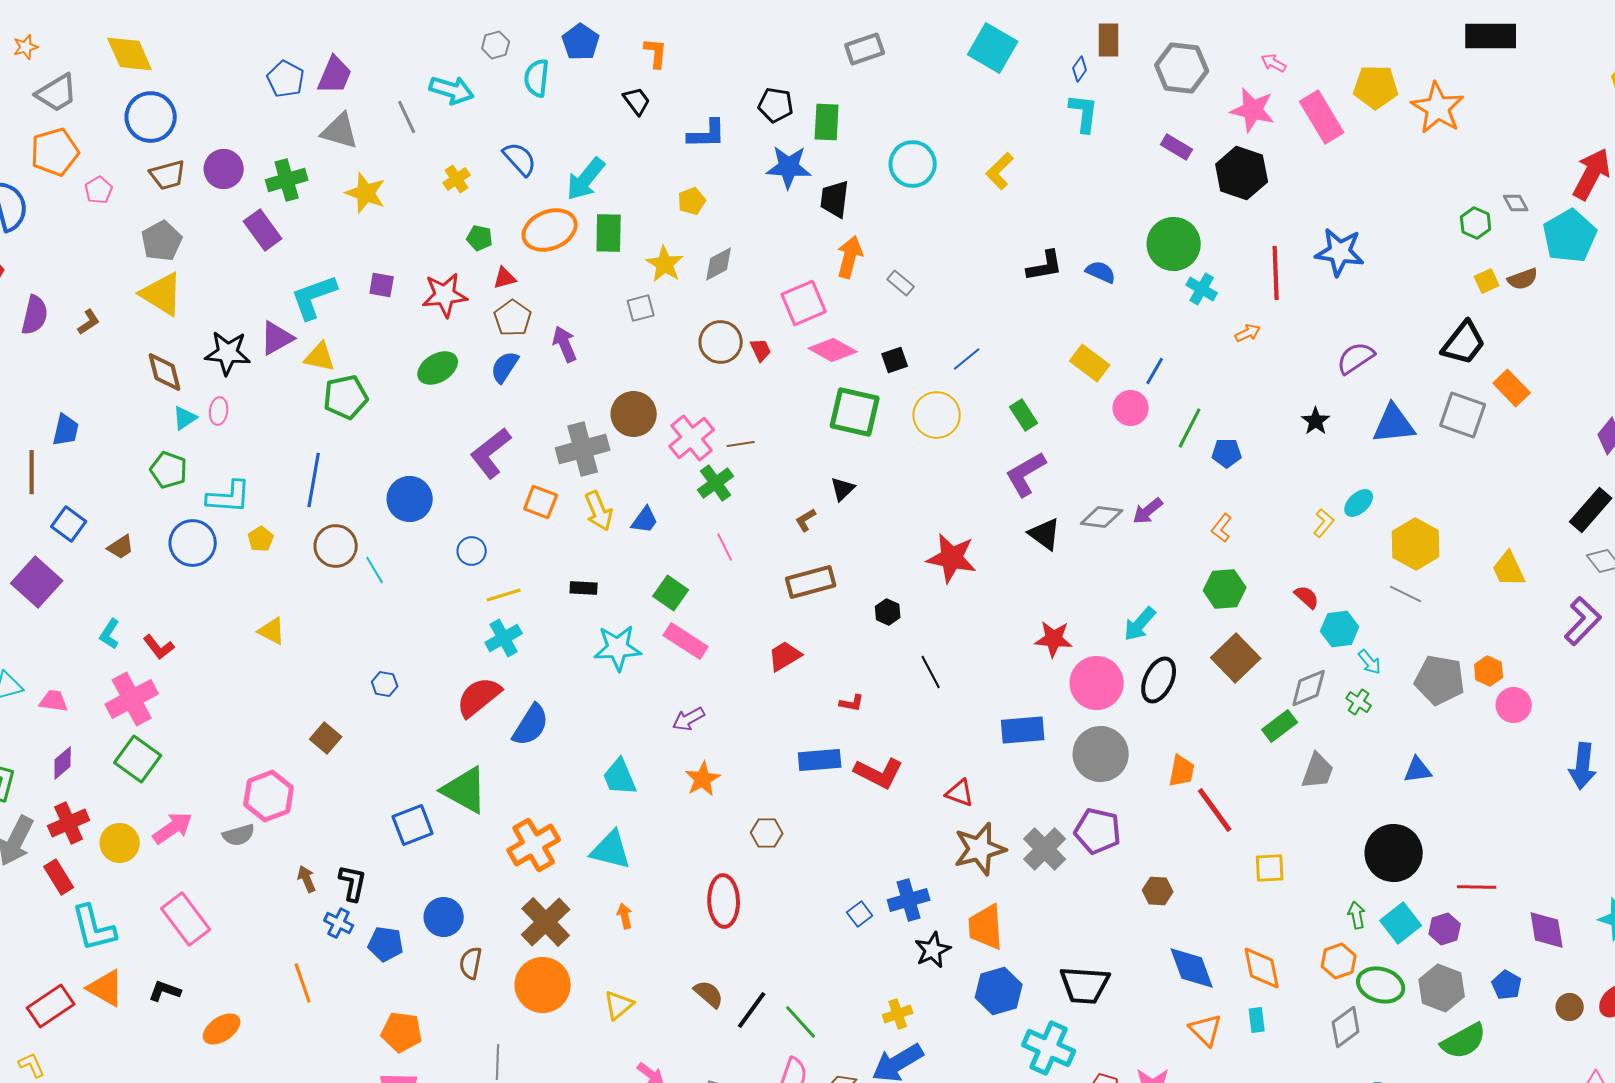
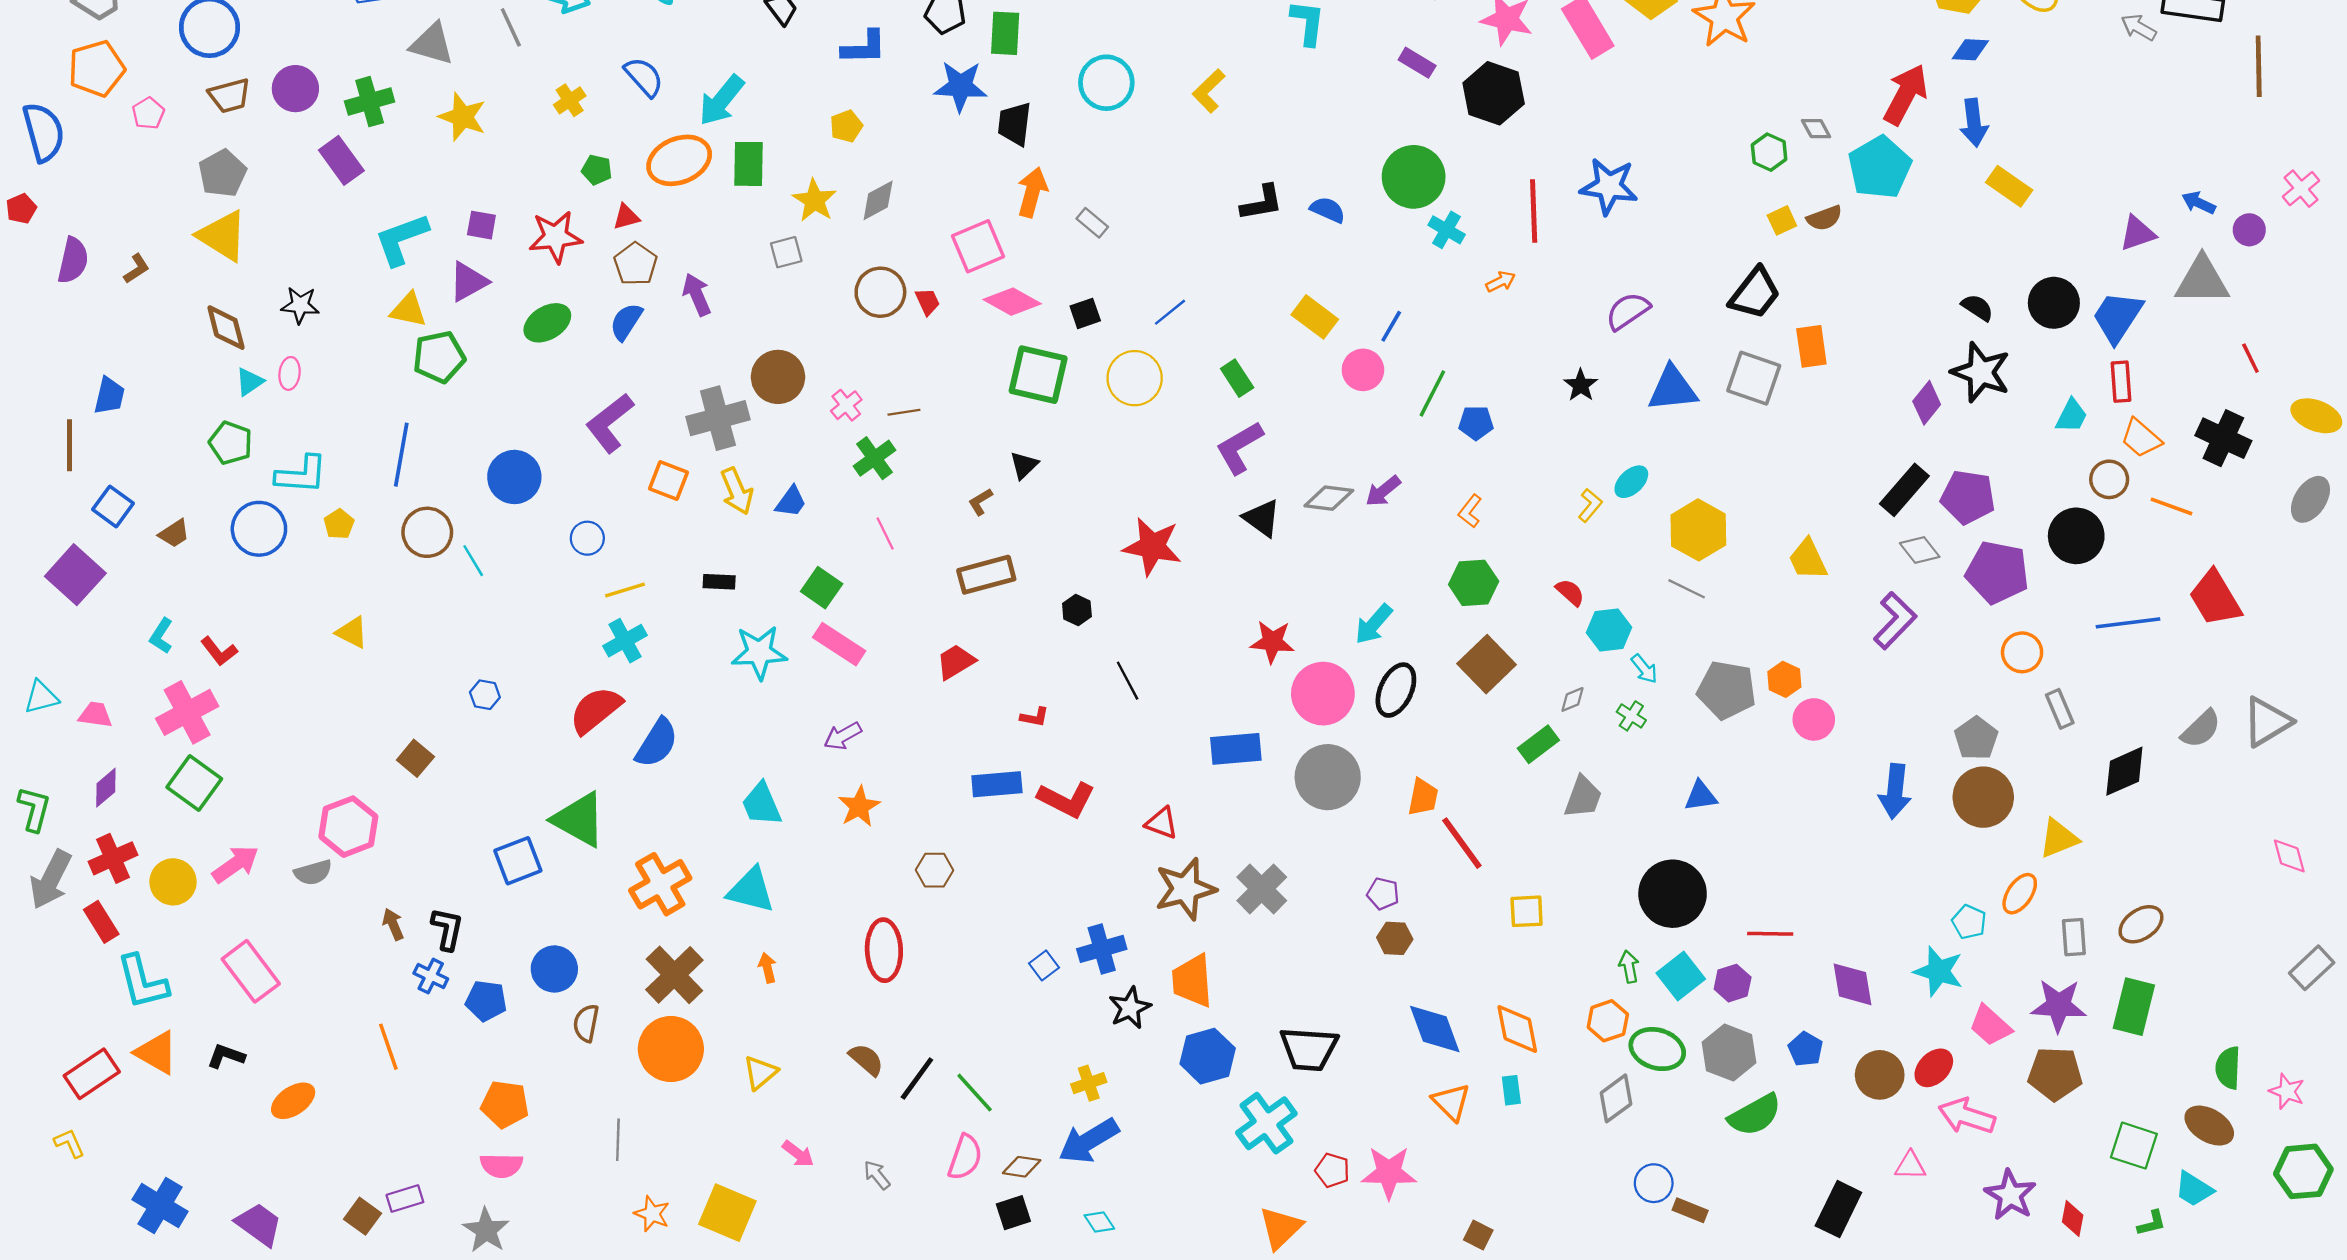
purple triangle: (277, 338) -> (468, 282), moved
black star: (228, 353) -> (300, 305), size x0.7
orange rectangle: (1512, 388) -> (1811, 346), turned 36
pink cross: (692, 438) -> (846, 405), size x0.6
gray diamond: (1309, 688) -> (1572, 699), size x0.6
purple pentagon: (1098, 831) -> (1383, 894), moved, size x0.6
brown circle: (1570, 1007) -> (1880, 1075), size x1.5
cyan cross: (1049, 1048) -> (1266, 1123), turned 30

